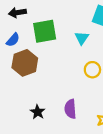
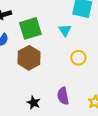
brown hexagon: (25, 63) -> (29, 58), moved

